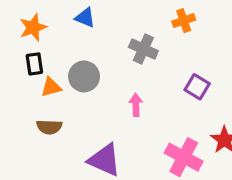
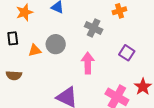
black rectangle: (34, 64) -> (13, 38), moved
pink arrow: (136, 105) -> (88, 63), size x1.5
brown semicircle: (49, 127) -> (14, 75), moved

